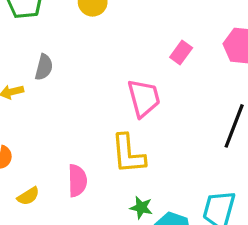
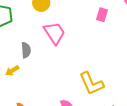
pink trapezoid: (144, 98) -> (54, 33), moved

